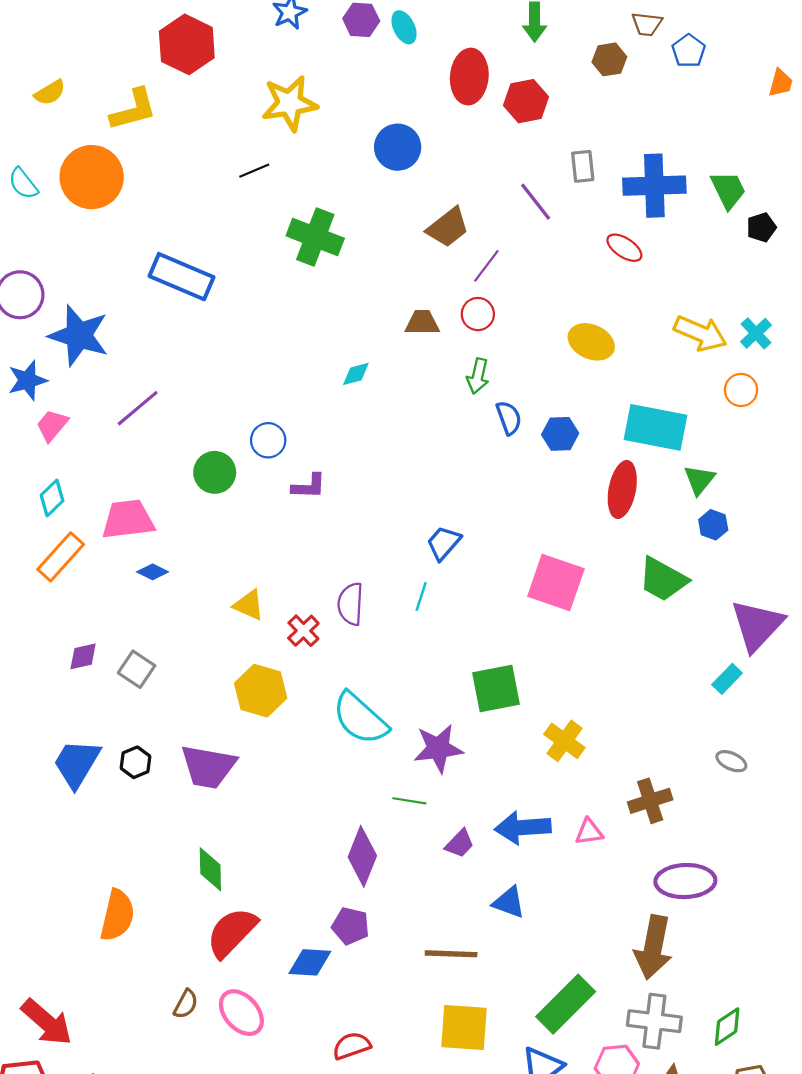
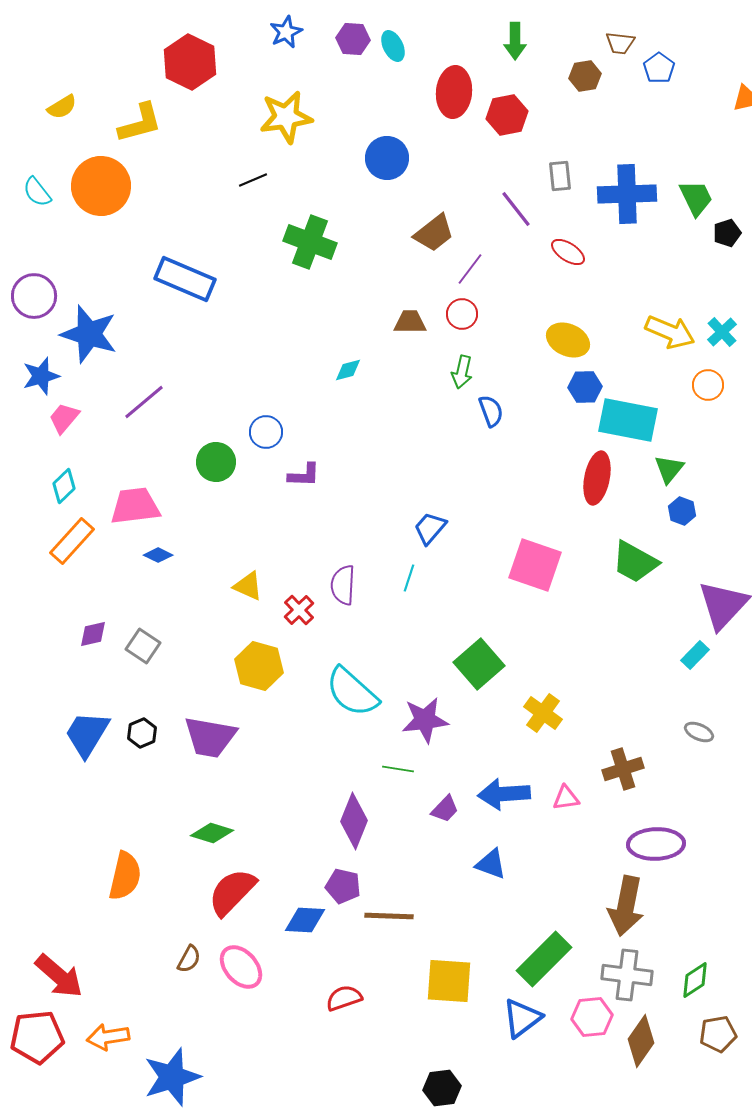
red ellipse: (624, 248) -> (568, 252), moved
blue hexagon: (560, 434) -> (585, 387), moved
green square: (496, 688) -> (479, 664), turned -30
green diamond: (210, 869) -> (212, 833), turned -72
brown line: (451, 954) -> (389, 916), moved

